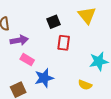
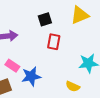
yellow triangle: (87, 15) -> (80, 15), turned 42
pink rectangle: (27, 60) -> (12, 66), moved

